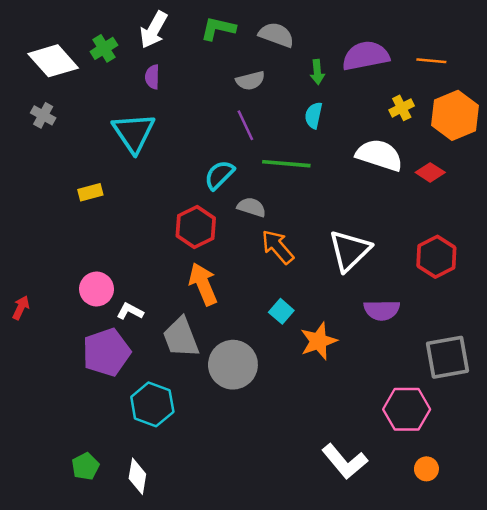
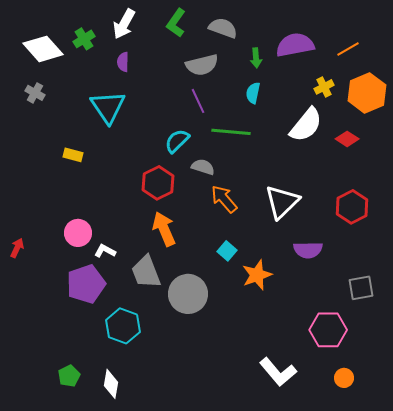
green L-shape: (218, 29) -> (176, 23), turned -68
orange line: (431, 61) -> (348, 49), turned -35
gray semicircle: (250, 81) -> (202, 65), size x1.4
white semicircle: (379, 155) -> (306, 125), turned 111
yellow rectangle: (90, 192) -> (73, 155), turned 30
gray square: (448, 357) -> (361, 288), size x0.7

